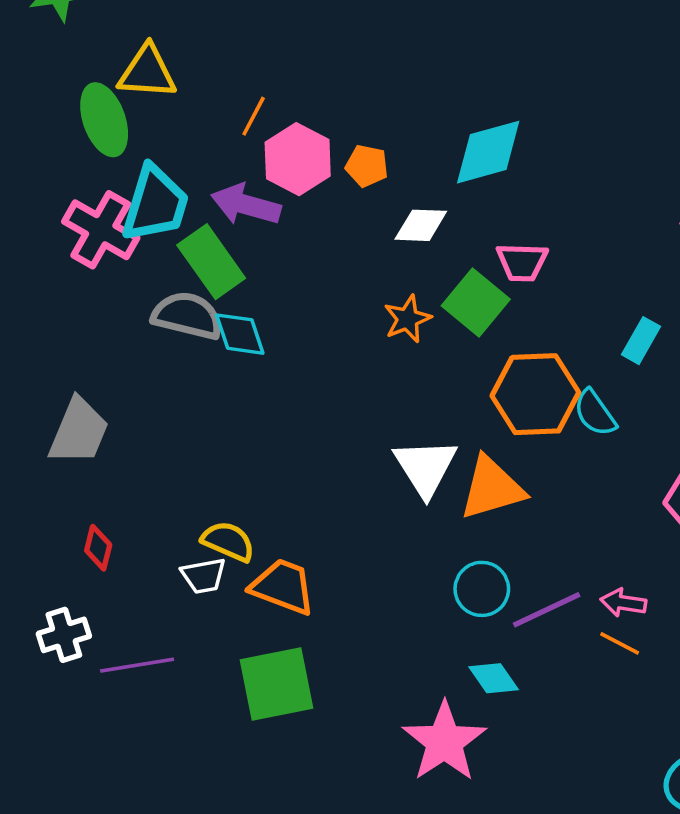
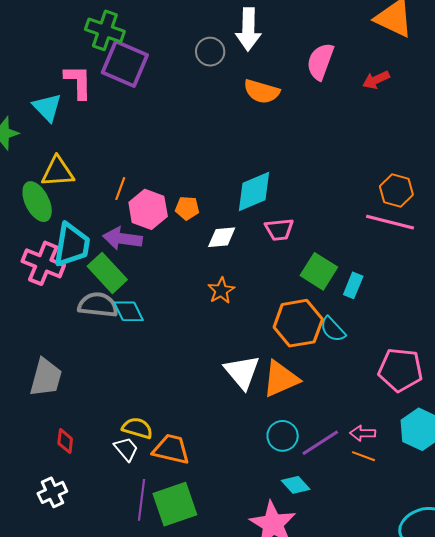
pink trapezoid: (522, 262) -> (279, 229), moved
green square: (476, 303) -> (319, 271), moved
white trapezoid: (203, 576) -> (126, 449), turned -112
purple line: (137, 665) -> (141, 500), moved, turned -66

